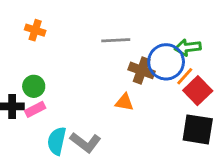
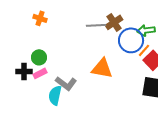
brown cross: (142, 70) -> (114, 22), moved, turned 36
orange triangle: (124, 102) -> (102, 68), size x1.6
gray L-shape: (86, 142) -> (66, 83), moved

